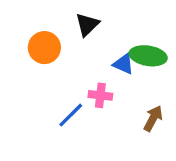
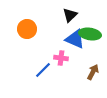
black triangle: (87, 25) -> (70, 15), moved
blue triangle: (123, 64) -> (75, 39), size x1.5

